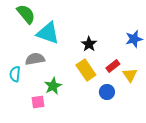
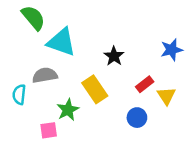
yellow rectangle: (86, 70) -> (95, 89), moved

